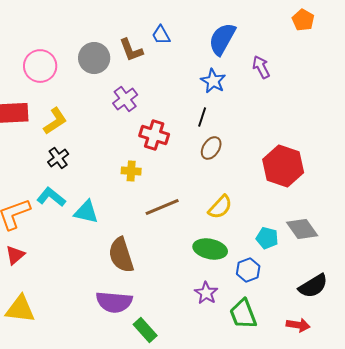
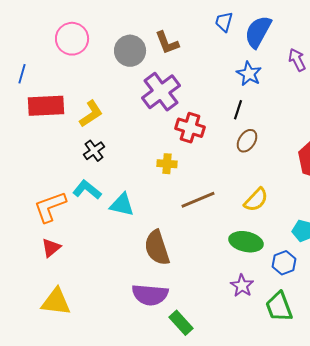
blue trapezoid: (161, 35) -> (224, 22), moved, turned 45
pink circle: (40, 66) -> (72, 39), moved
purple cross: (125, 99) -> (161, 92), size x1.5

